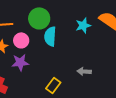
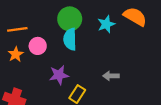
green circle: (39, 18) -> (70, 19), moved
purple star: (20, 62) -> (59, 75), moved

